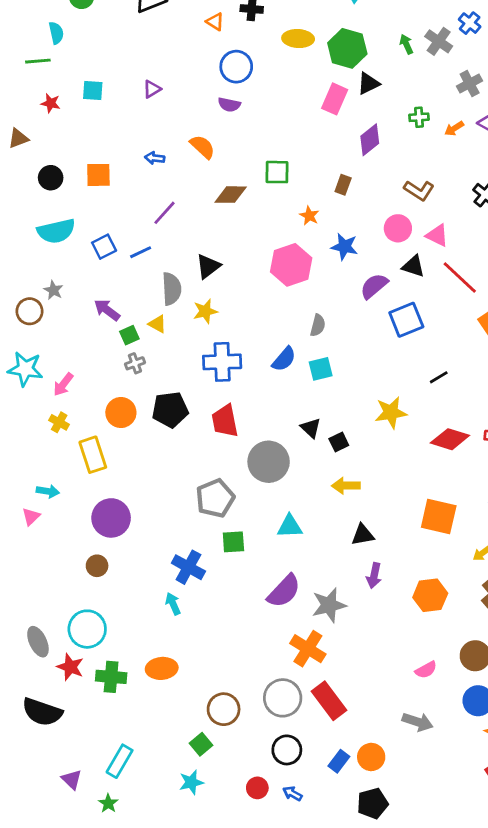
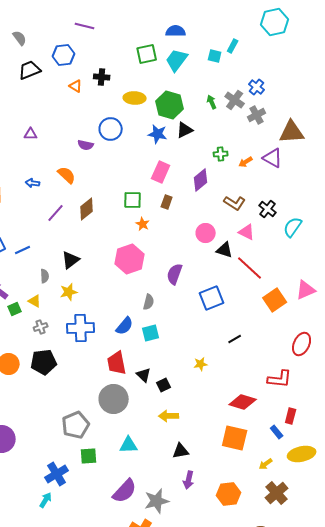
blue circle: (236, 67) -> (111, 129), moved
gray cross: (470, 84) -> (257, 115), moved
purple triangle: (152, 89) -> (31, 134), turned 32
pink rectangle: (335, 99) -> (161, 172), moved
purple diamond: (370, 140) -> (201, 180), moved
green square: (277, 172) -> (133, 200), moved
brown L-shape: (419, 190) -> (235, 203), moved
brown diamond: (231, 195) -> (87, 209), turned -40
purple line: (165, 213) -> (56, 213), moved
pink triangle: (437, 235) -> (247, 232), moved
blue star: (344, 247) -> (158, 134), moved
black triangle: (413, 266) -> (225, 250), moved
purple semicircle: (374, 286) -> (175, 274), moved, turned -30
gray semicircle: (172, 289) -> (45, 276), size x0.6
gray cross: (135, 363) -> (41, 327), moved
yellow star: (391, 413) -> (201, 364), size x0.6
red trapezoid: (225, 421) -> (117, 363), moved
red diamond: (450, 439) -> (243, 402), moved
blue cross: (188, 567) -> (57, 474), turned 30
cyan arrow: (173, 604) -> (46, 500), turned 56

